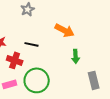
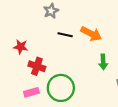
black line: (32, 44) -> (65, 35), moved

